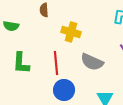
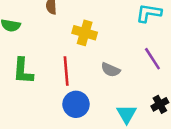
gray semicircle: (92, 62) -> (111, 70), size x0.7

